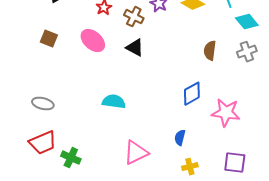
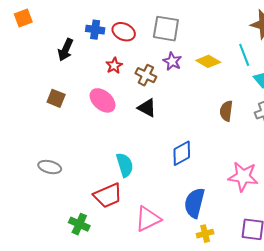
blue diamond: (192, 94) -> (182, 153), moved
cyan semicircle: (114, 102) -> (125, 165), turned 65
blue semicircle: (180, 138) -> (194, 203), size x1.8
red trapezoid: (43, 143) -> (108, 196), moved

